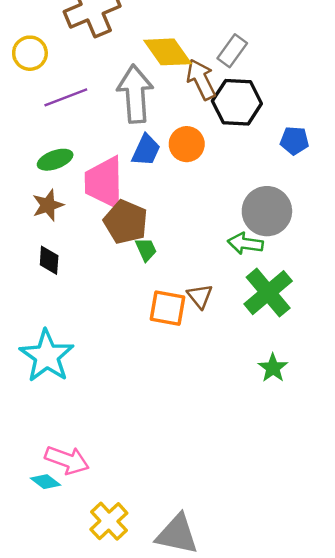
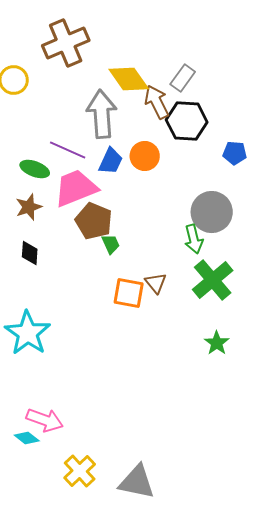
purple line: (66, 97) -> (68, 150), moved, turned 45
green ellipse: (55, 160) -> (35, 169), turned 40
pink trapezoid: (104, 182) -> (76, 188), turned 69
green arrow: (245, 243) -> (194, 239), turned -112

